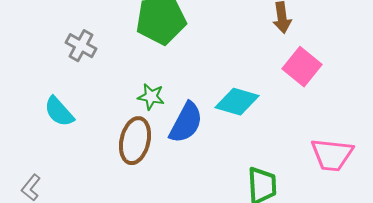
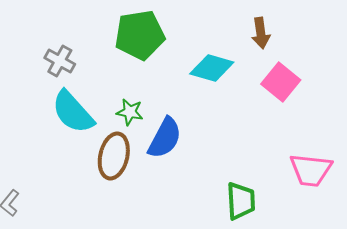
cyan diamond: (237, 102) -> (212, 68), moved
cyan semicircle: (59, 112) -> (73, 112), moved, size x1.4

